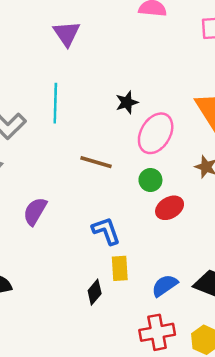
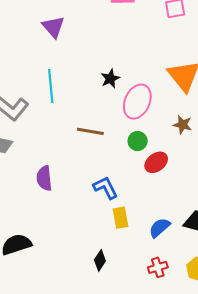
purple semicircle: (35, 211) -> (44, 178), turned -30
black diamond: (95, 292) -> (100, 260), moved
red cross: (157, 332) -> (158, 267), size x0.7

